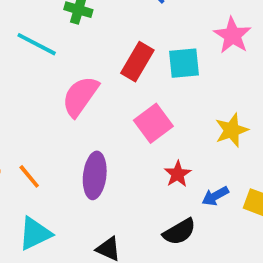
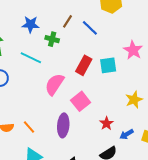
pink square: (153, 123) -> (81, 101), moved

